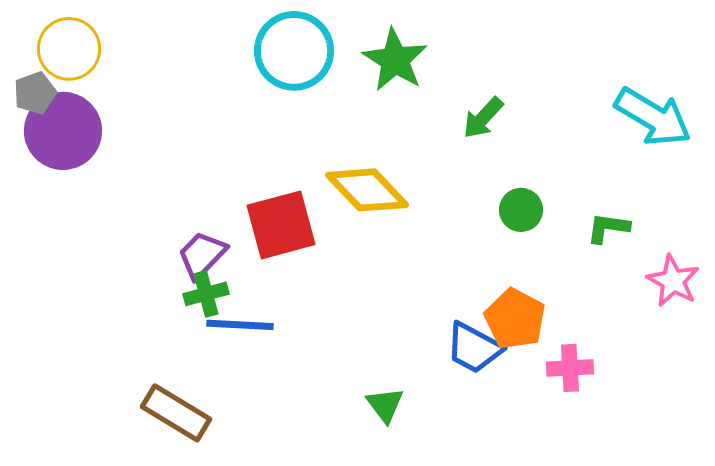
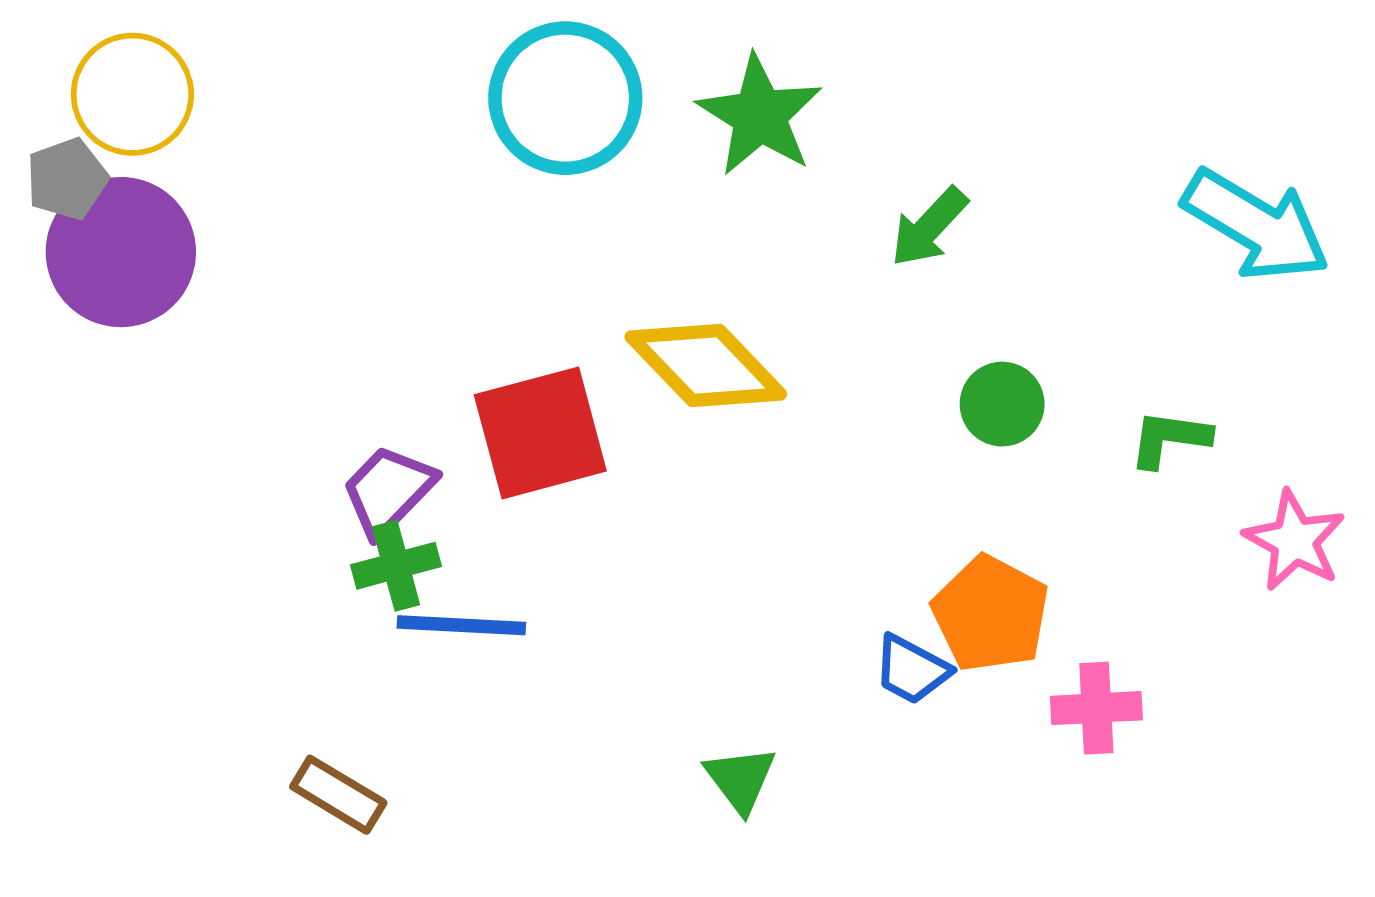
blue trapezoid: (474, 348) -> (912, 670), size x0.7
brown rectangle: (176, 413) -> (338, 795), size x0.7

